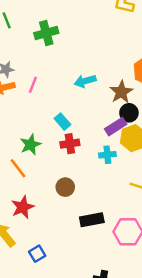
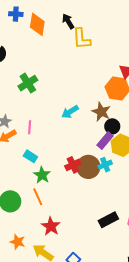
cyan rectangle: (62, 122) -> (30, 156), moved
orange line: (18, 168) -> (38, 197), turned 30
brown circle: (65, 187) -> (88, 167), moved, size x1.5

